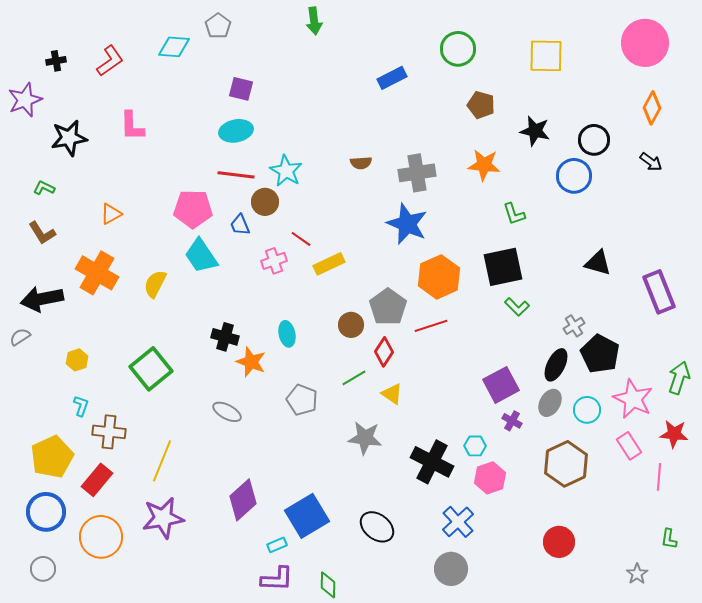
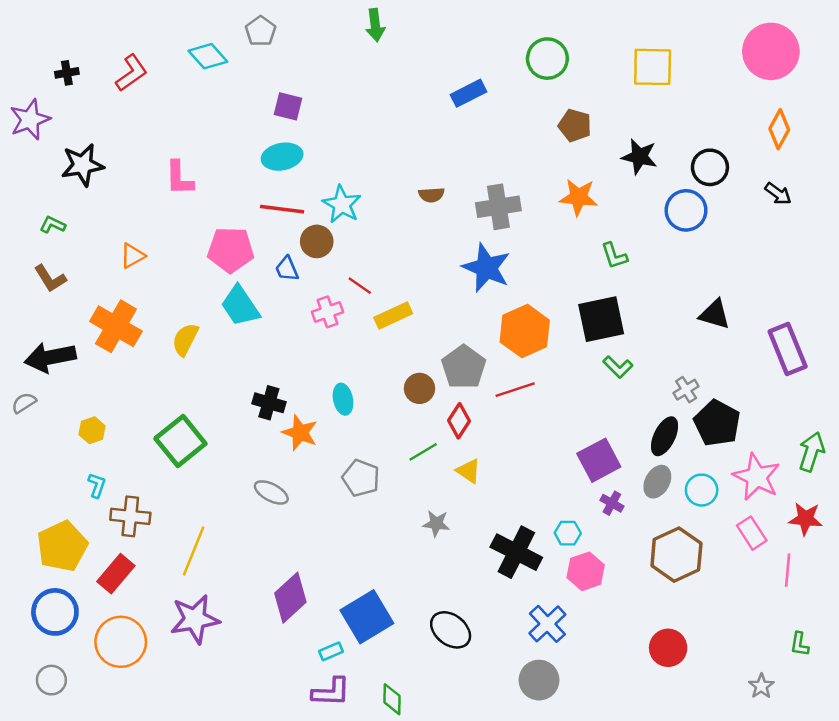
cyan diamond: (174, 47) -> (208, 56), turned 44
pink L-shape: (132, 126) -> (179, 178), moved
gray star: (365, 438) -> (436, 524), size x0.7

